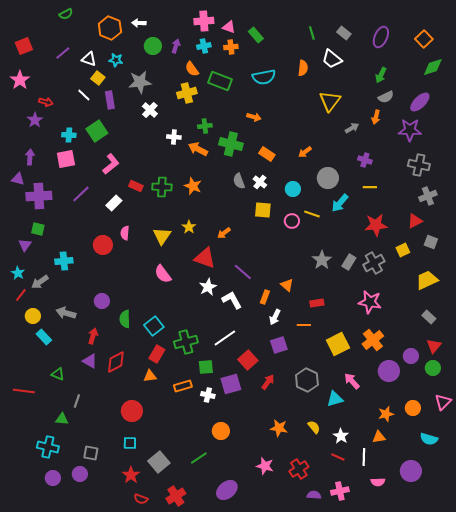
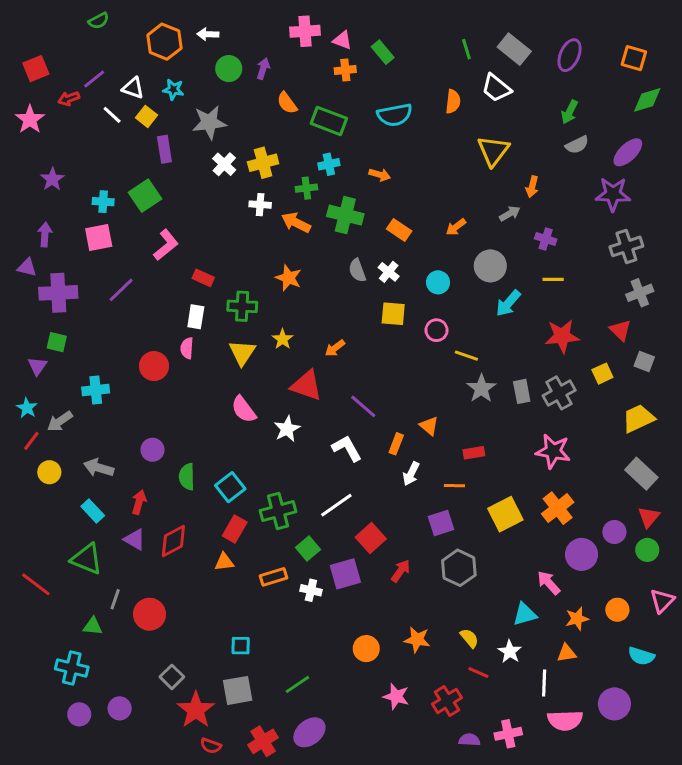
gray rectangle: (344, 33) -> (514, 49), size x1.5
orange square: (424, 39) -> (634, 58), turned -30
cyan cross: (204, 46) -> (329, 164), moved
yellow cross: (187, 93) -> (263, 163), moved
white line: (84, 95) -> (112, 115), moved
red arrow: (46, 102) -> (69, 98), moved, turned 144
orange arrow: (376, 117) -> (532, 187), moved
gray arrow: (352, 128) -> (510, 214), moved
gray cross: (419, 165) -> (626, 246), turned -30
green cross: (162, 187) -> (242, 306), moved
white rectangle: (114, 203) -> (196, 317), moved, turned -35
yellow line: (312, 214) -> (466, 356), moved
red triangle: (415, 221) -> (620, 330), turned -49
gray rectangle: (349, 262) -> (522, 391), turned -42
white star: (208, 287) -> (287, 429), moved
gray rectangle: (429, 317) -> (641, 474), size x1.5
cyan rectangle: (44, 337) -> (93, 511), moved
purple square: (279, 345) -> (441, 523), moved
green square: (206, 367) -> (308, 548), turned -35
green triangle: (58, 374) -> (87, 559), size x1.6
pink arrow: (352, 381) -> (549, 583), moved
red line: (24, 391) -> (36, 584), turned 30
cyan triangle: (335, 399) -> (525, 614), moved
red circle: (132, 411) -> (149, 614), moved
orange circle: (221, 431) -> (366, 649), moved
cyan square: (130, 443) -> (241, 646), moved
gray square: (91, 453) -> (172, 677), moved, turned 35
red line: (338, 457) -> (478, 673), moved
gray square: (159, 462) -> (238, 690), turned 30
red star: (131, 475) -> (196, 710), size x1.4
pink semicircle: (378, 482) -> (565, 720), size x1.6
purple ellipse: (227, 490) -> (309, 732), moved

